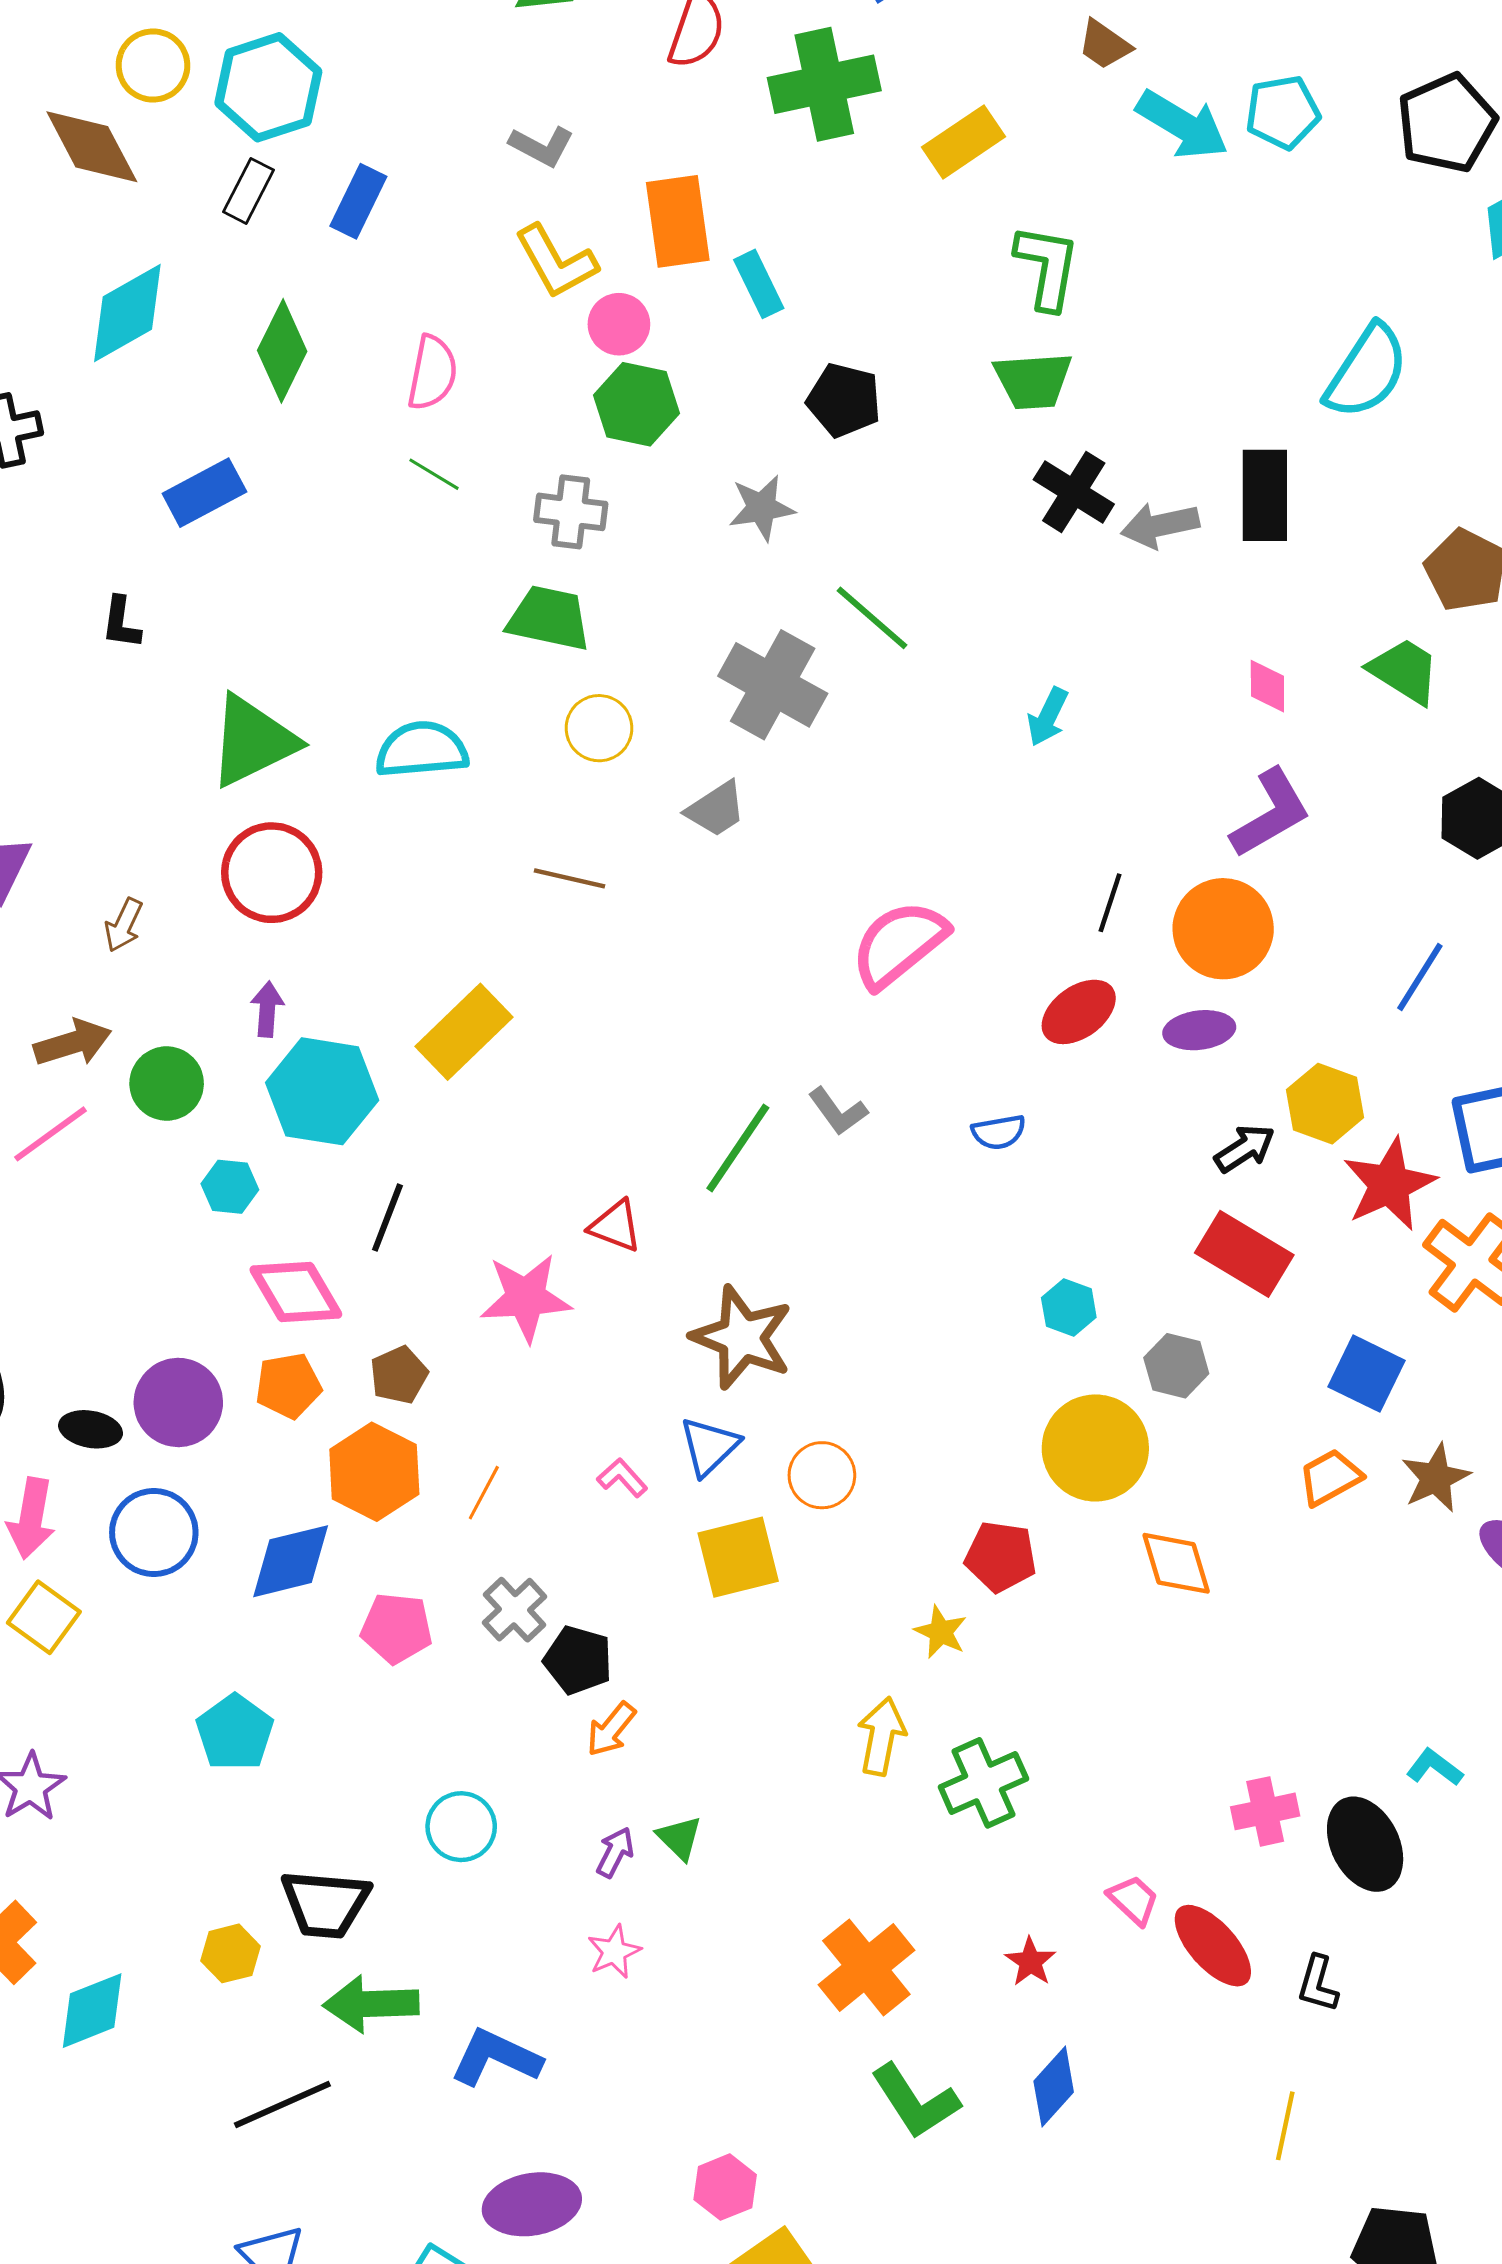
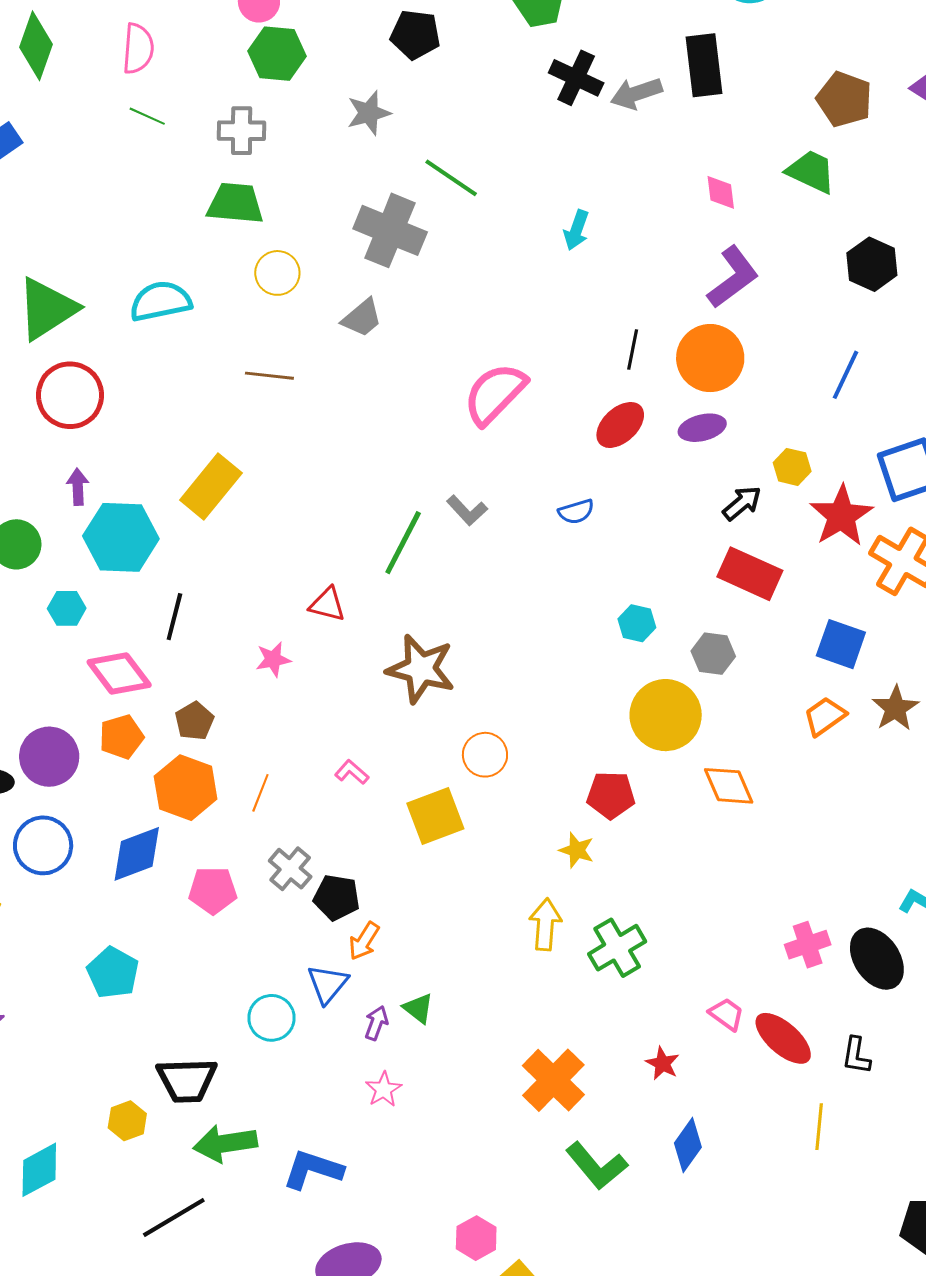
yellow hexagon: (1325, 1104) -> (792, 467), size x0.7
pink star: (526, 1298) -> (273, 659), size x0.6
blue triangle: (709, 1446) -> (328, 984), moved
yellow line: (1285, 2126) -> (819, 1127), moved

